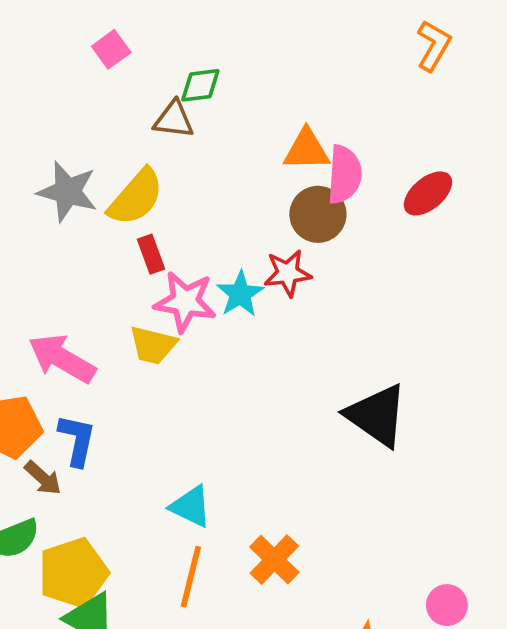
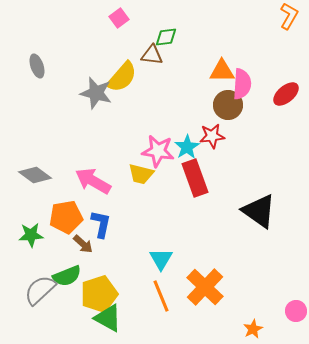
yellow semicircle: (136, 197) -> (122, 77), moved
red rectangle: (151, 254) -> (195, 178), moved, size x1.8
cyan triangle: (191, 506) -> (161, 259), turned 35
orange cross: (274, 560) -> (205, 287), size x1.4
orange line: (191, 577) -> (161, 296), turned -36

